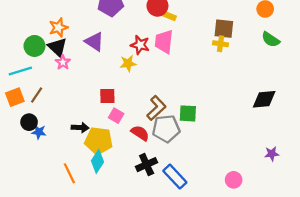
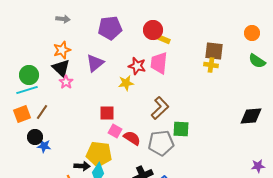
purple triangle: (94, 42) -> (95, 63), turned 48
green circle: (34, 46) -> (29, 75), moved
brown L-shape: (156, 108) -> (160, 108), moved
black arrow: (80, 128) -> (82, 166), moved
red semicircle: (140, 133) -> (132, 138), moved

